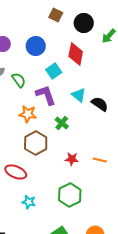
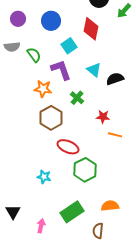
black semicircle: (100, 104) -> (115, 79), turned -54
red star: (72, 159) -> (103, 117), moved
red ellipse: (16, 172) -> (68, 147), moved

